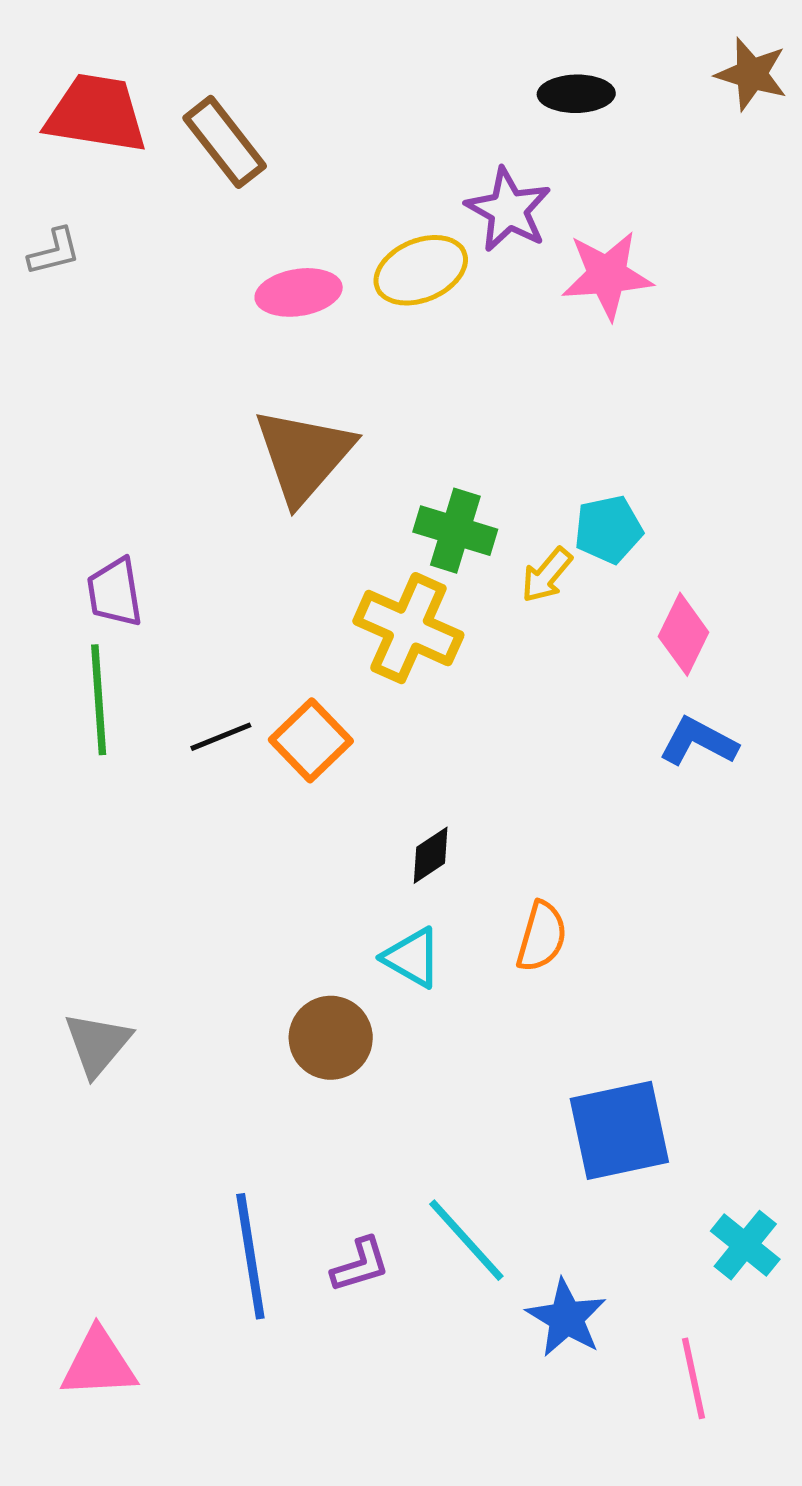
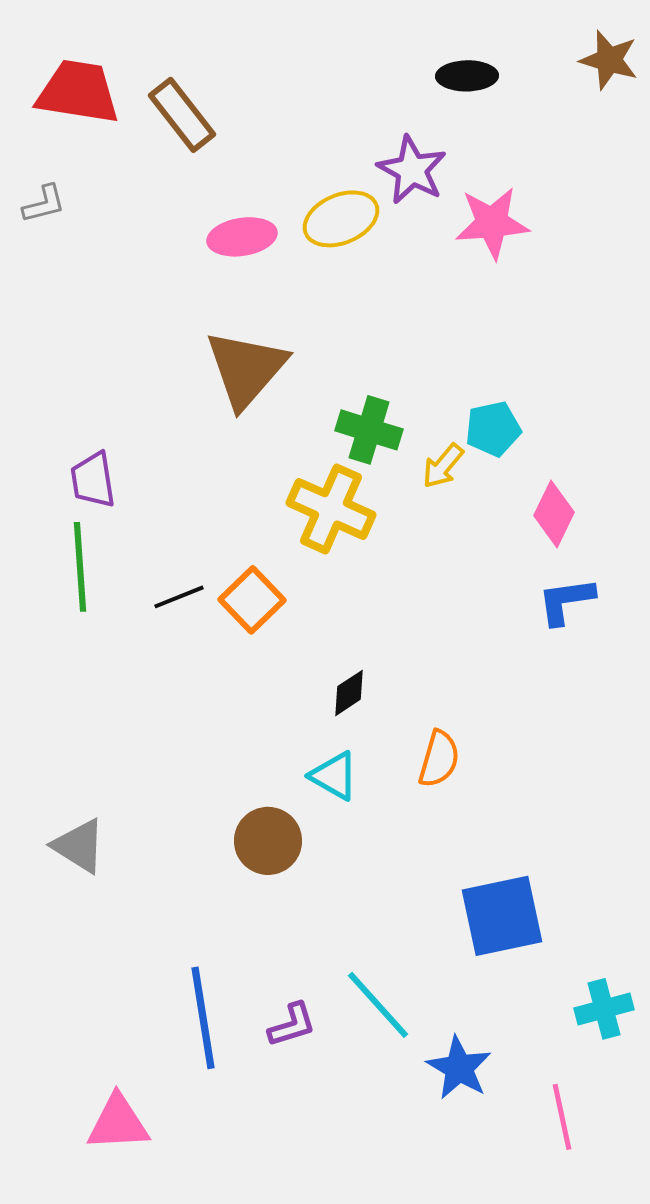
blue L-shape: (698, 742) -> (566, 601), turned -36
gray triangle: (97, 1044) -> (79, 846), turned -38
cyan cross: (745, 1245) -> (604, 1009), turned 36
pink triangle: (99, 1364) -> (118, 1123), moved

